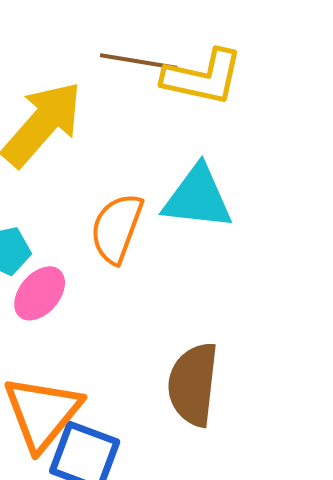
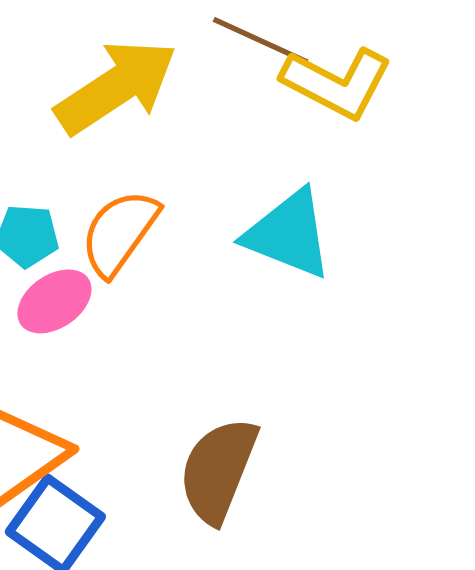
orange semicircle: (117, 228) -> (119, 233), moved

